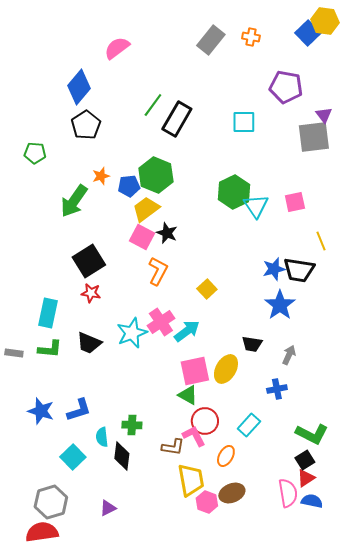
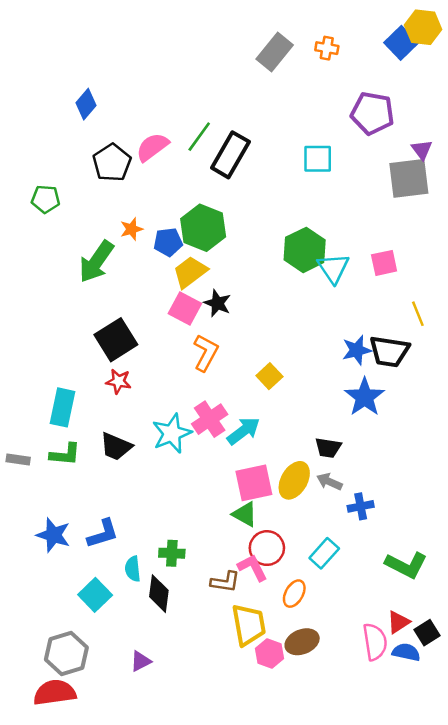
pink semicircle: (117, 48) -> (152, 147), moved
blue diamond: (79, 87) -> (86, 104), moved, size x0.7
gray arrow: (289, 355) -> (329, 482), moved, turned -90
black square: (305, 460) -> (427, 633), moved

